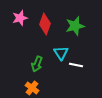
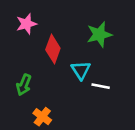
red diamond: (45, 24) -> (53, 49), moved
green arrow: (37, 64) -> (24, 85), moved

